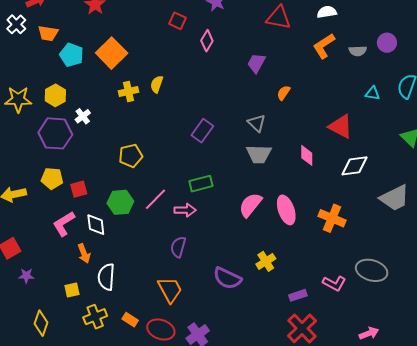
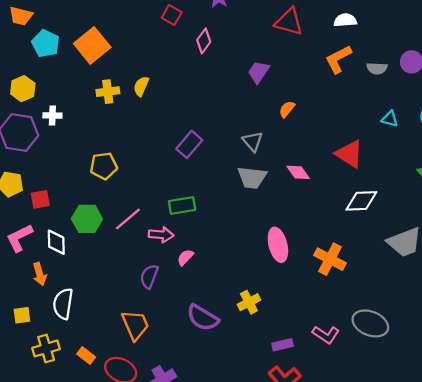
white cross: (83, 116) -> (52, 116), turned 35
pink diamond: (307, 155) -> (298, 172), moved, turned -40
pink semicircle: (250, 205) -> (185, 257), moved, size x0.6

